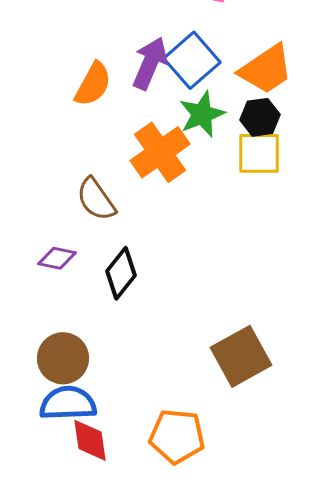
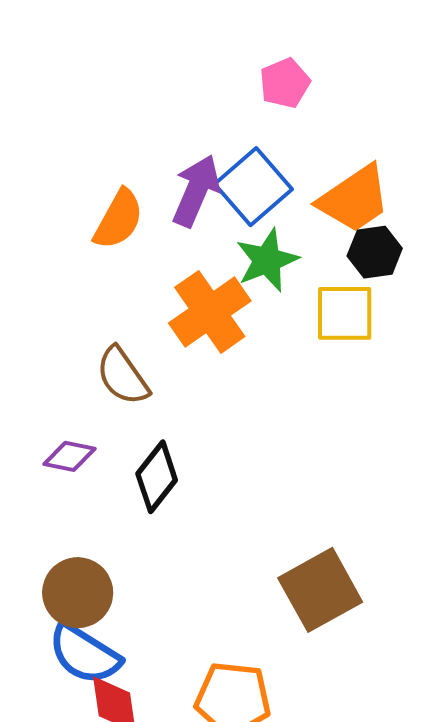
black hexagon: (260, 117) -> (375, 252), moved
blue semicircle: (68, 403) -> (84, 654), turned -146

